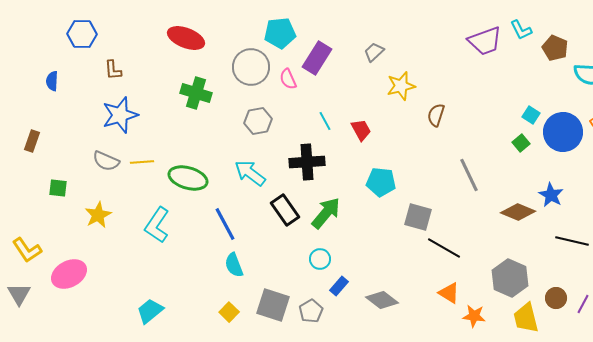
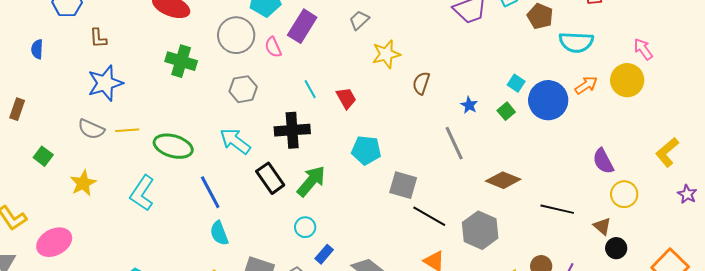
green square: (58, 188) -> (43, 156), turned 30
blue star: (551, 195) -> (469, 105), moved, size x0.7
gray hexagon: (510, 278) -> (480, 230), moved

